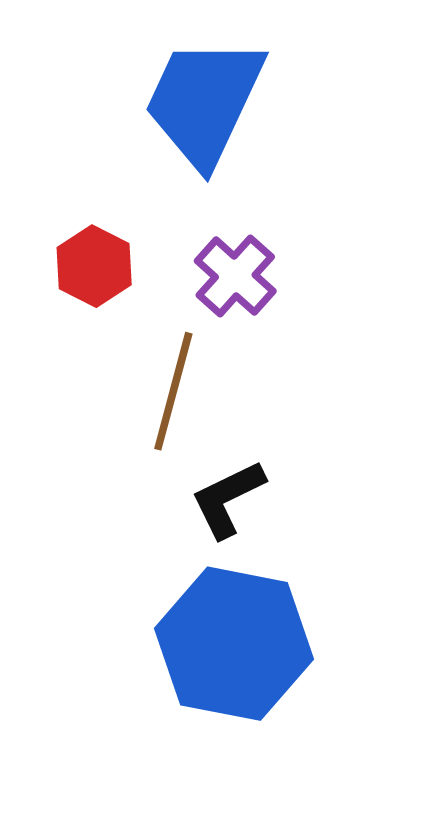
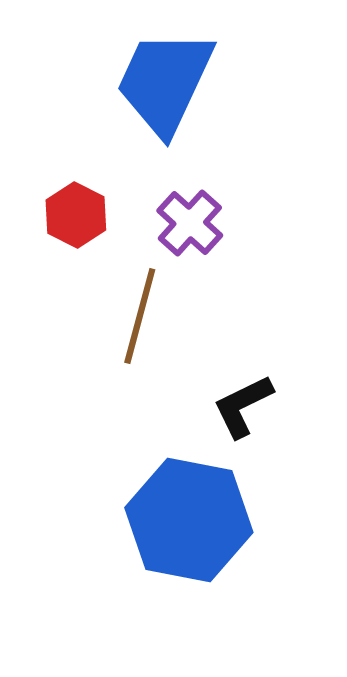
black L-shape: (228, 499) -> (243, 406), moved

